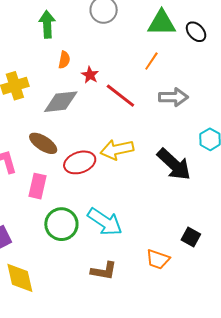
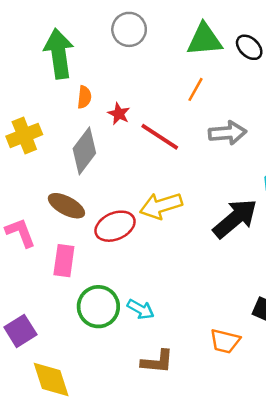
green arrow: (47, 24) -> (59, 54), size x1.4
gray diamond: (61, 102) -> (84, 151), turned -42
black arrow: (174, 164) -> (235, 219), turned -78
cyan arrow: (105, 222) -> (141, 309), moved, size x0.6

